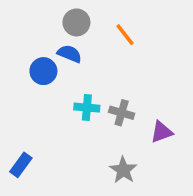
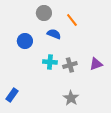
blue semicircle: (69, 54) -> (54, 34), moved
gray cross: (122, 113) -> (70, 65), turned -32
purple triangle: (162, 132) -> (96, 64), moved

